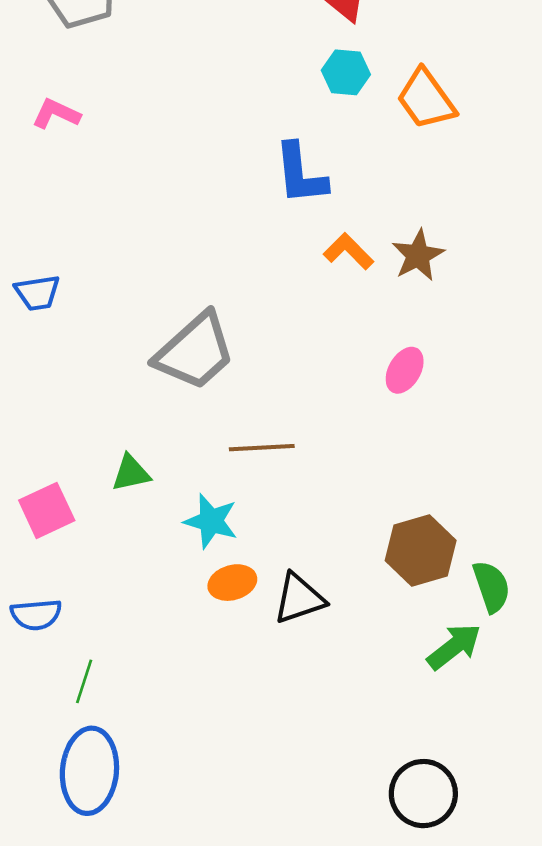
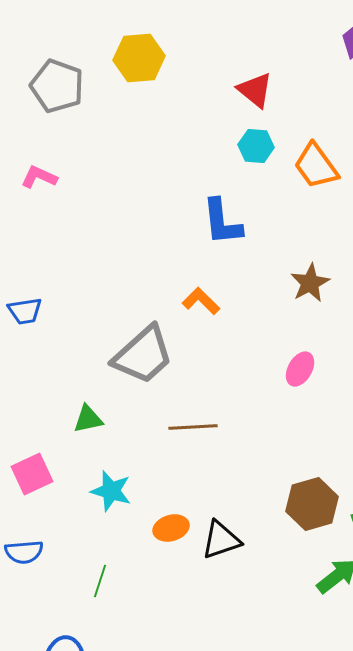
orange L-shape: (349, 251) -> (201, 301), moved
green triangle: (131, 473) -> (88, 419), moved
cyan star: (211, 521) -> (111, 491), moved
green line: (84, 681) -> (100, 581), moved

